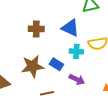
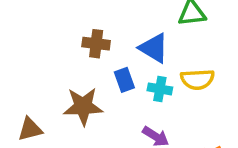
blue rectangle: (56, 64) -> (124, 80), moved, turned 32

